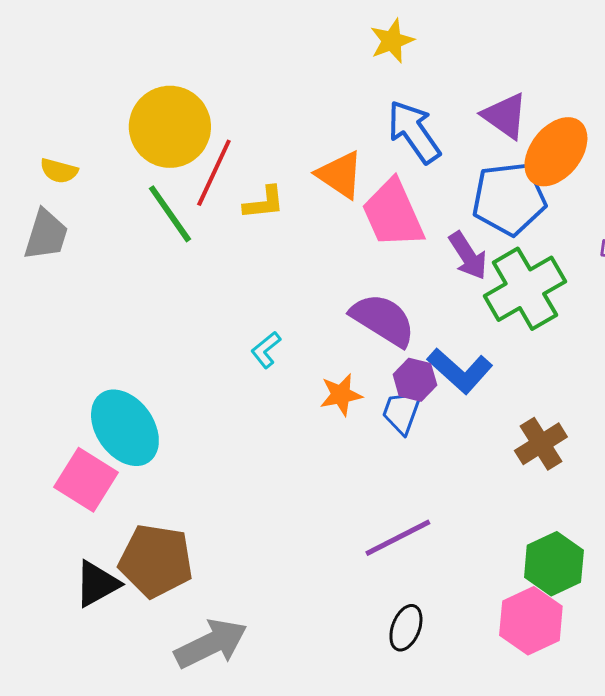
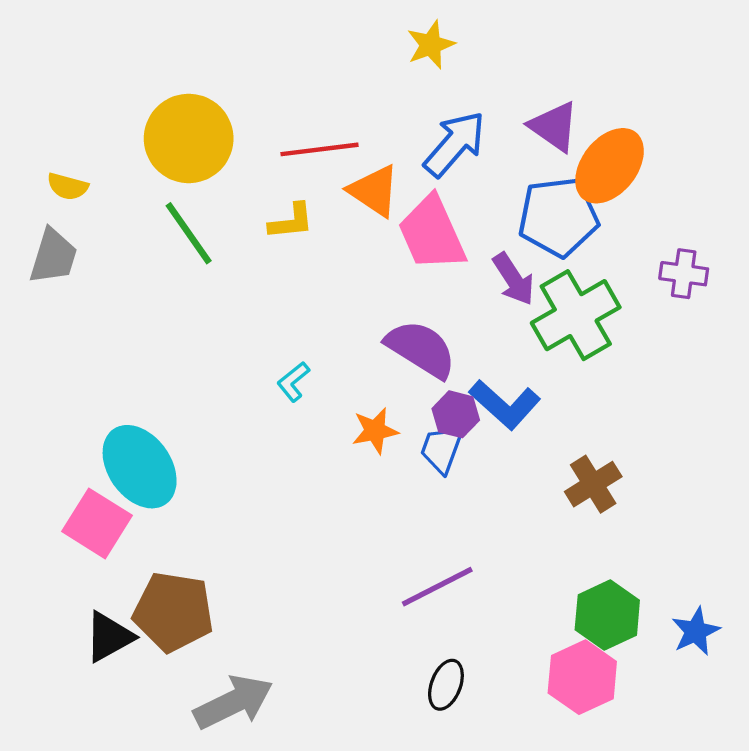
blue arrow: (414, 132) -> (455, 144), turned 76
red line: (214, 173) -> (319, 149), moved, turned 58

